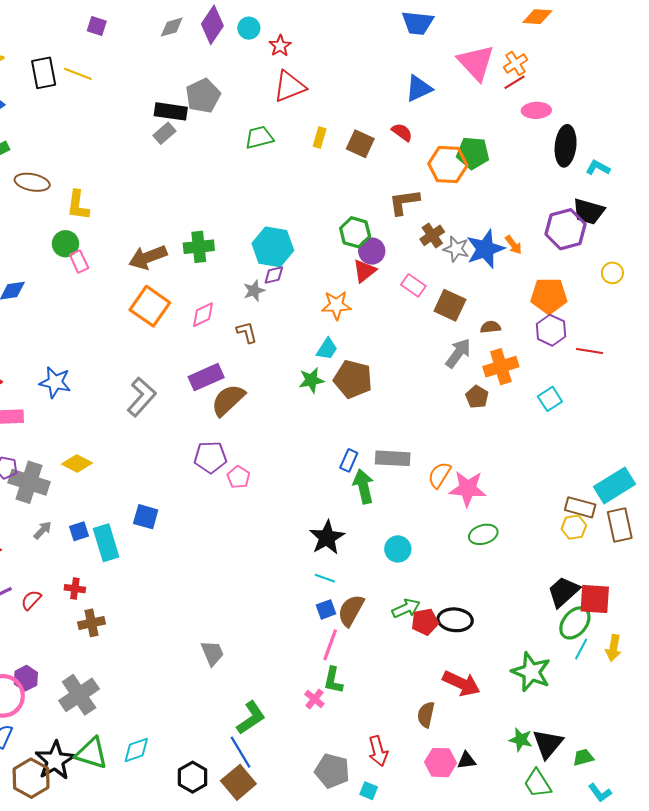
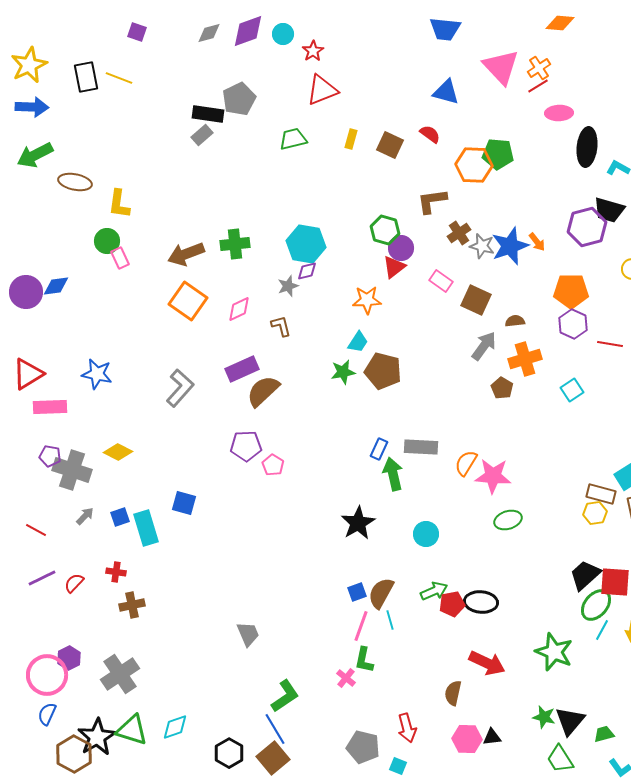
purple diamond: (212, 25) -> (248, 31), turned 36
blue triangle: (419, 89) -> (446, 92), turned 40
cyan line: (325, 578) -> (390, 620), moved, turned 54

